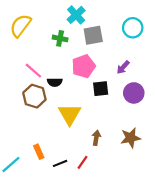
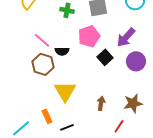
purple arrow: (123, 67) -> (126, 37), size x1.5
black square: (101, 89) -> (105, 57), turned -35
yellow triangle: (70, 114) -> (65, 91), moved
red line: (82, 162) -> (119, 126), moved

